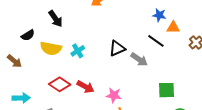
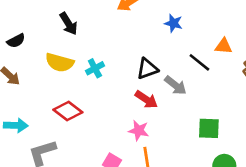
blue star: (159, 15) -> (173, 23), moved
black semicircle: (28, 35) -> (16, 41), moved
red arrow: (85, 87) -> (146, 99), moved

